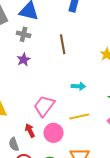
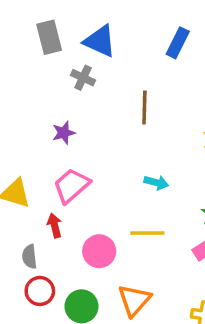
purple star: (24, 60) -> (64, 133), moved
pink trapezoid: (44, 106) -> (72, 186), moved
red arrow: (30, 131) -> (55, 226), moved

